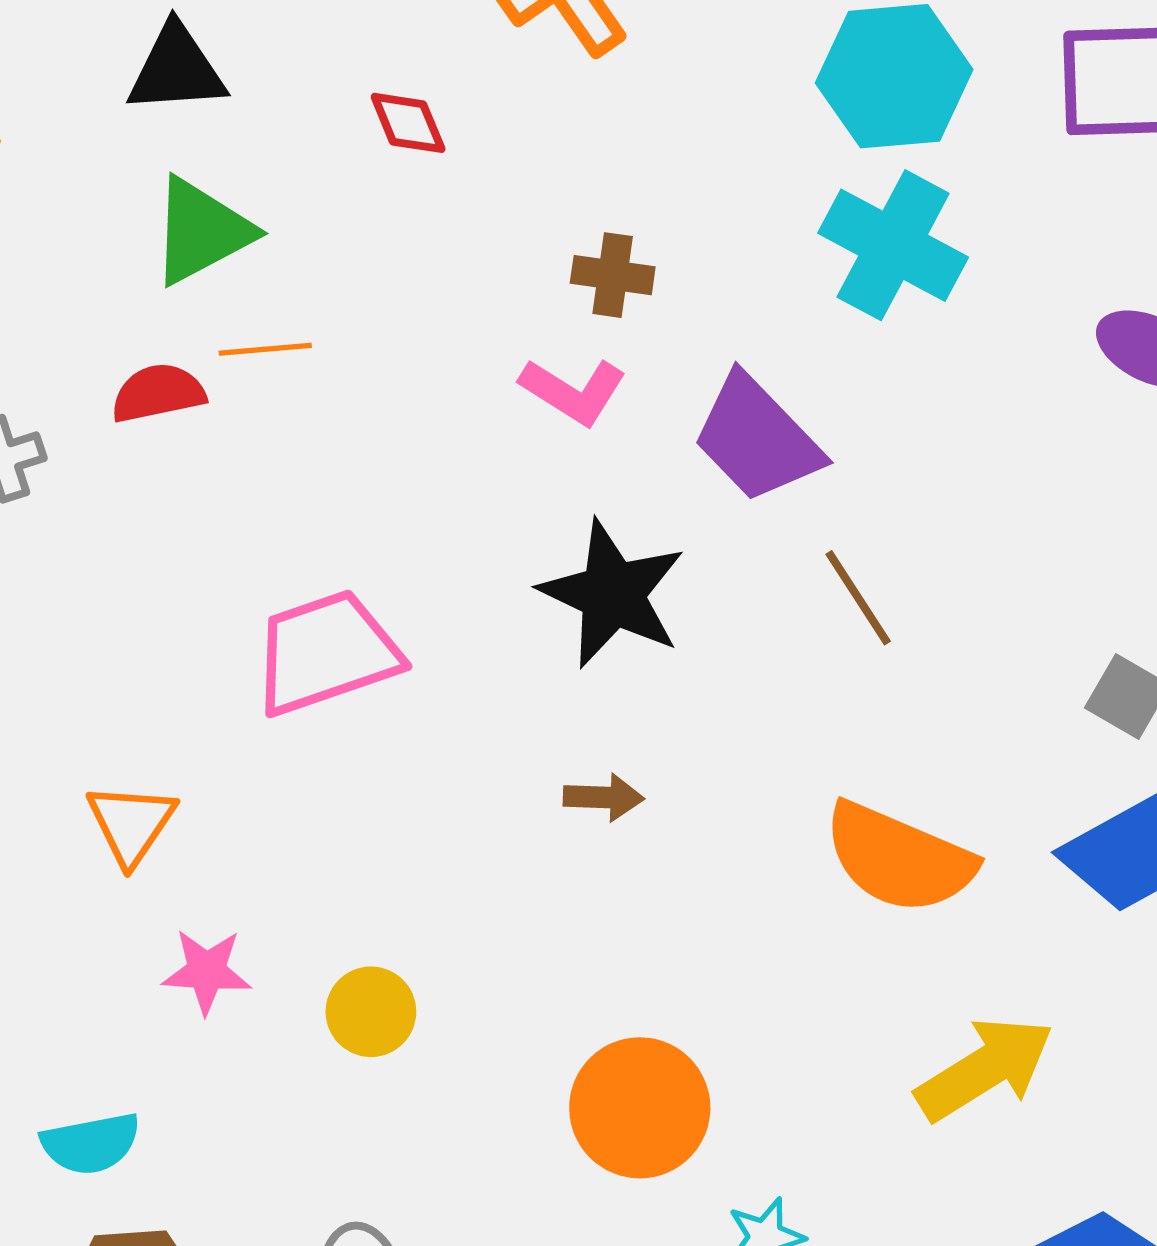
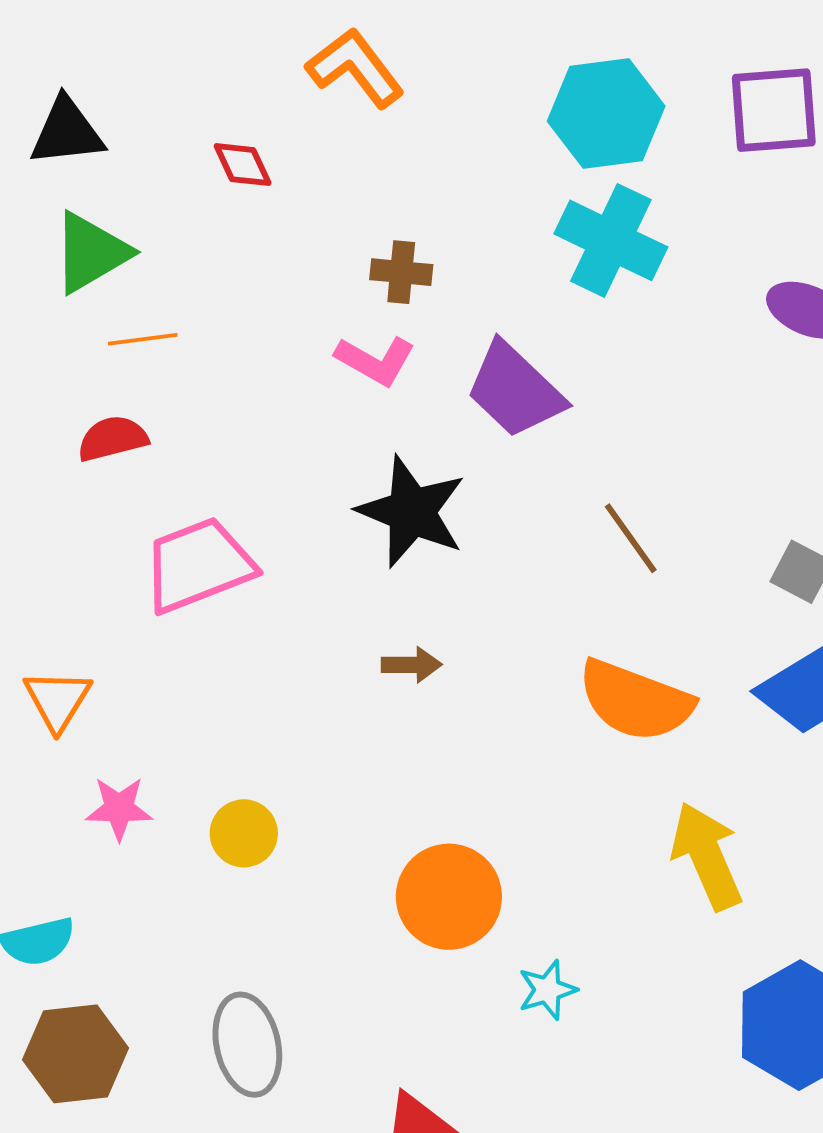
red semicircle: (158, 393) -> (113, 439), moved
brown line: (858, 598) -> (631, 538), moved
yellow arrow: (985, 1069) -> (707, 856), turned -79

